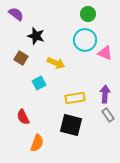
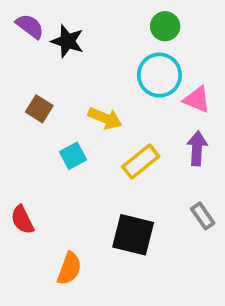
black star: (36, 36) -> (67, 41), moved
purple arrow: (105, 94) -> (197, 148), moved
yellow rectangle: (75, 98) -> (141, 161), moved, turned -30
red semicircle: (23, 117) -> (22, 220), moved

